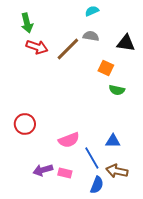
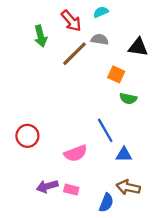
green arrow: (27, 23) -> (41, 36), moved
red arrow: (37, 47) -> (71, 21), moved, turned 30
blue line: (92, 158) -> (105, 130), moved

